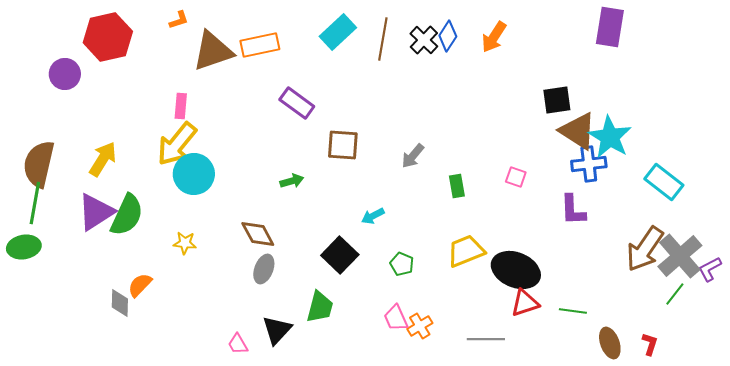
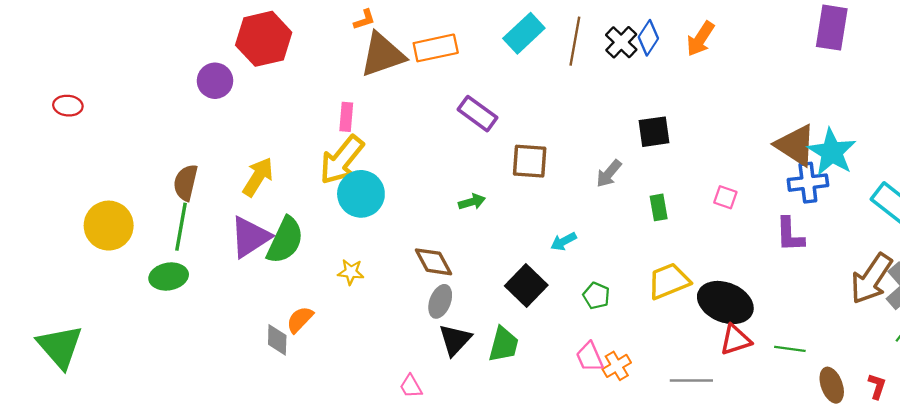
orange L-shape: (179, 20) -> (364, 20), moved
black square: (557, 100) -> (654, 132), moved
brown semicircle: (39, 164) -> (186, 183), size x0.7
black triangle: (277, 330) -> (455, 340), moved

